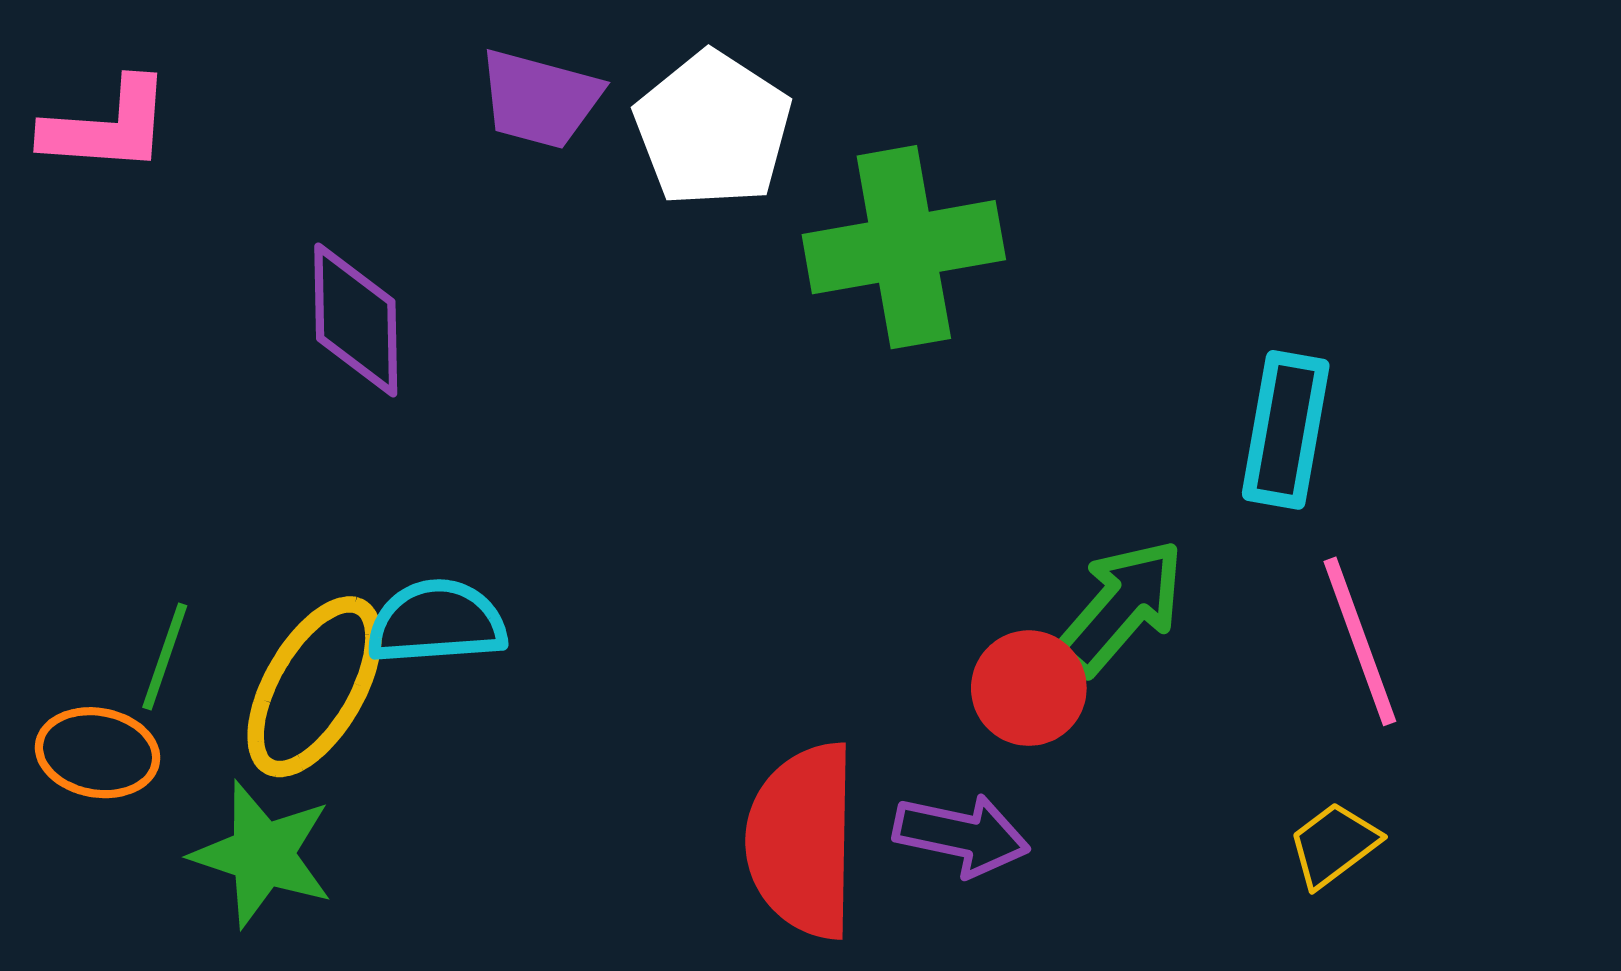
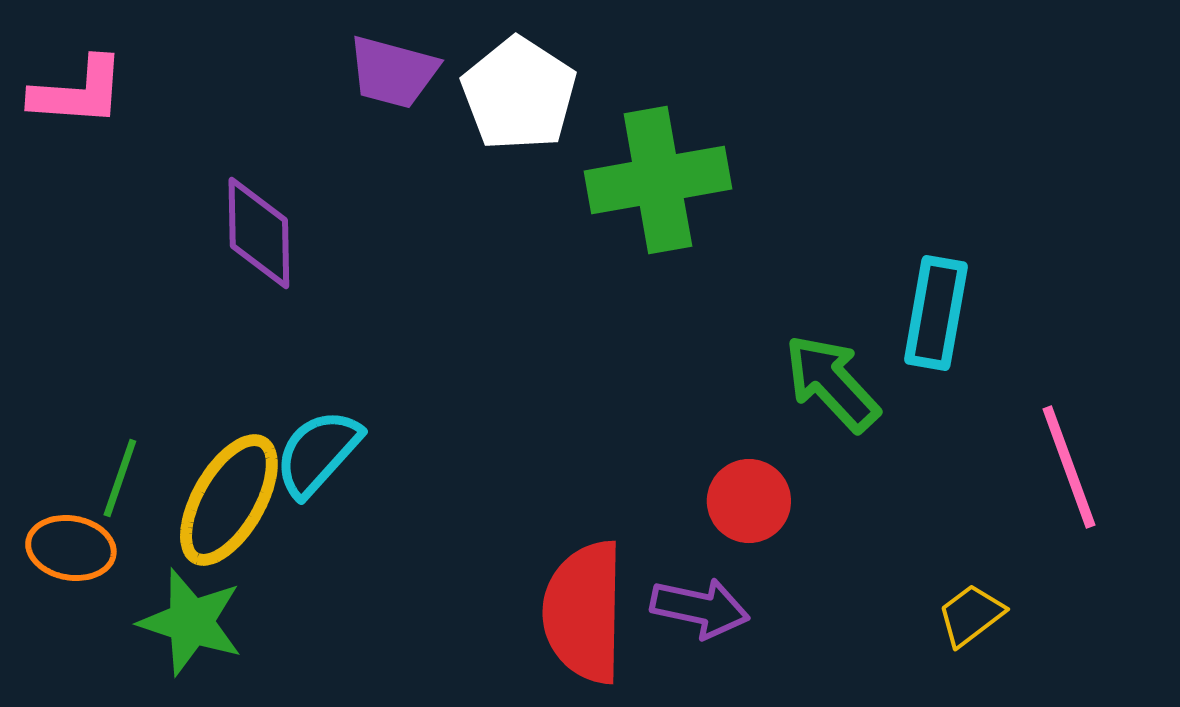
green arrow: (1121, 607) -> (832, 383), moved, turned -84
cyan semicircle: (437, 622) -> (318, 453), turned -44
pink line: (1360, 641) -> (1069, 467), moved

